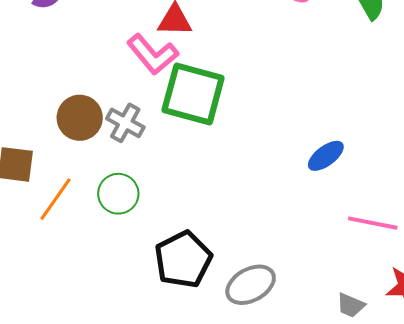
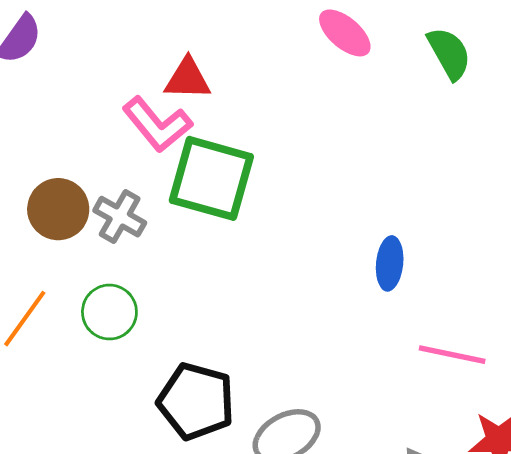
blue ellipse: (326, 156) -> (390, 263), turned -48
black pentagon: (183, 259) -> (196, 401), turned -30

